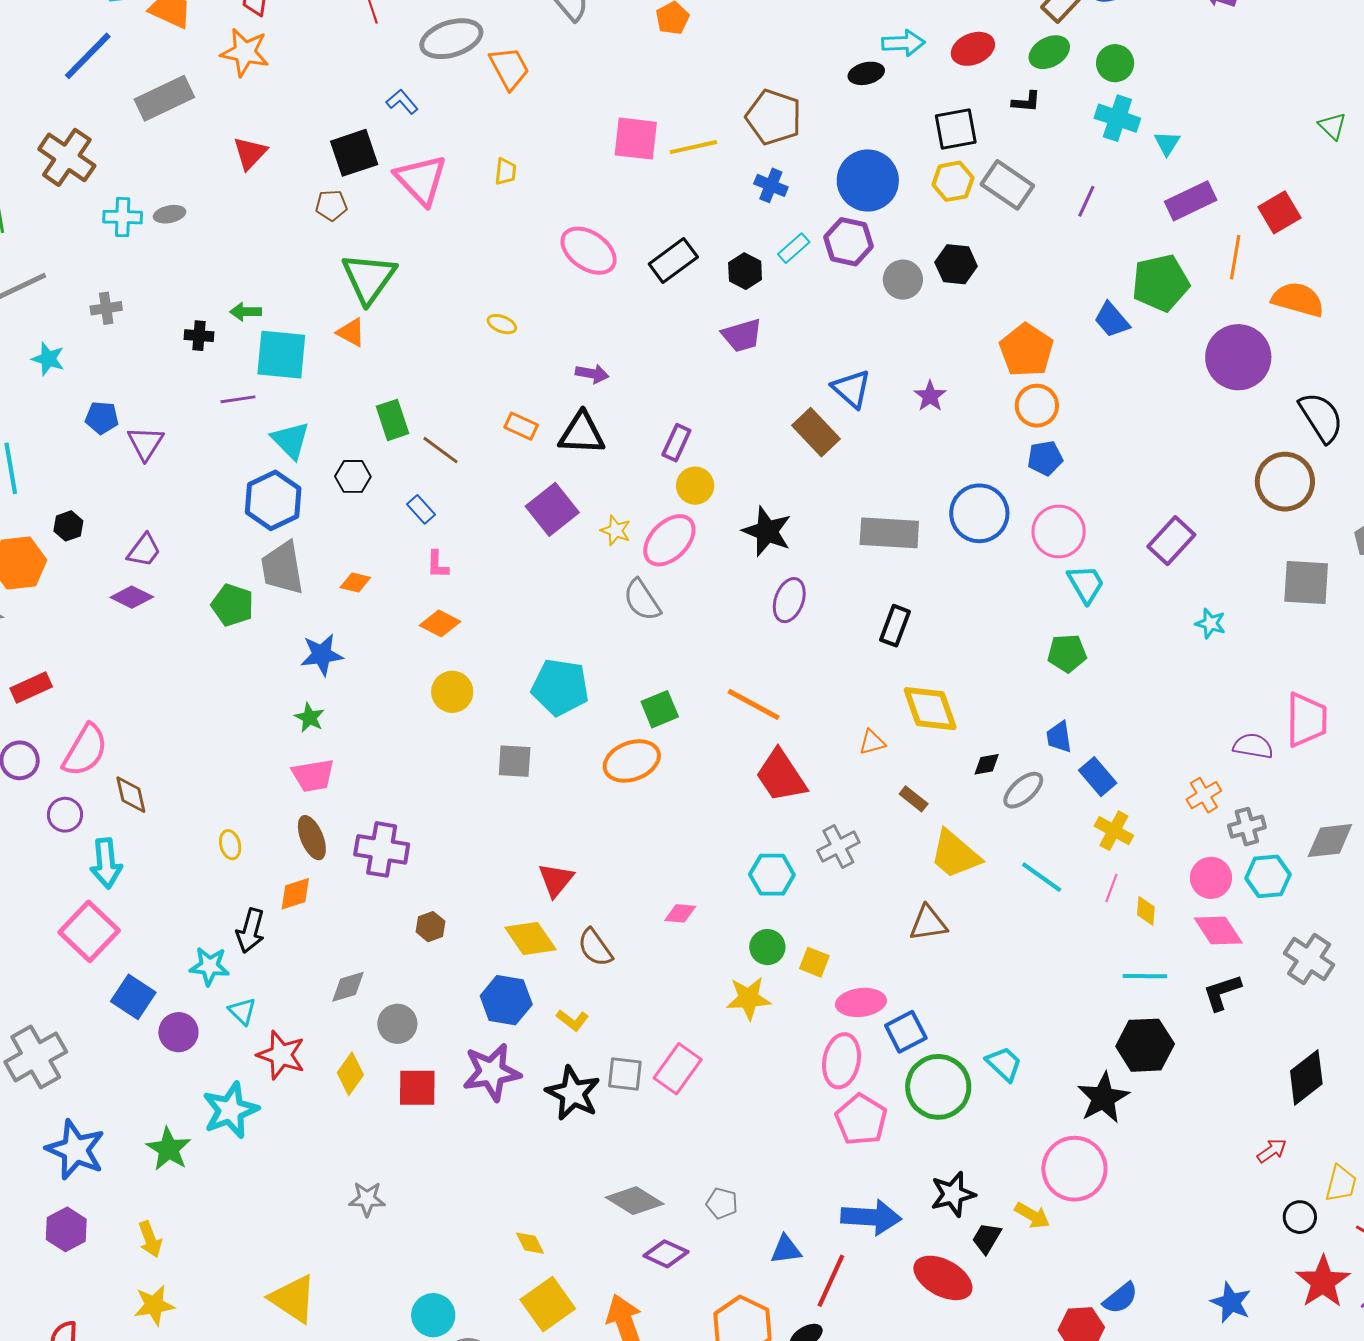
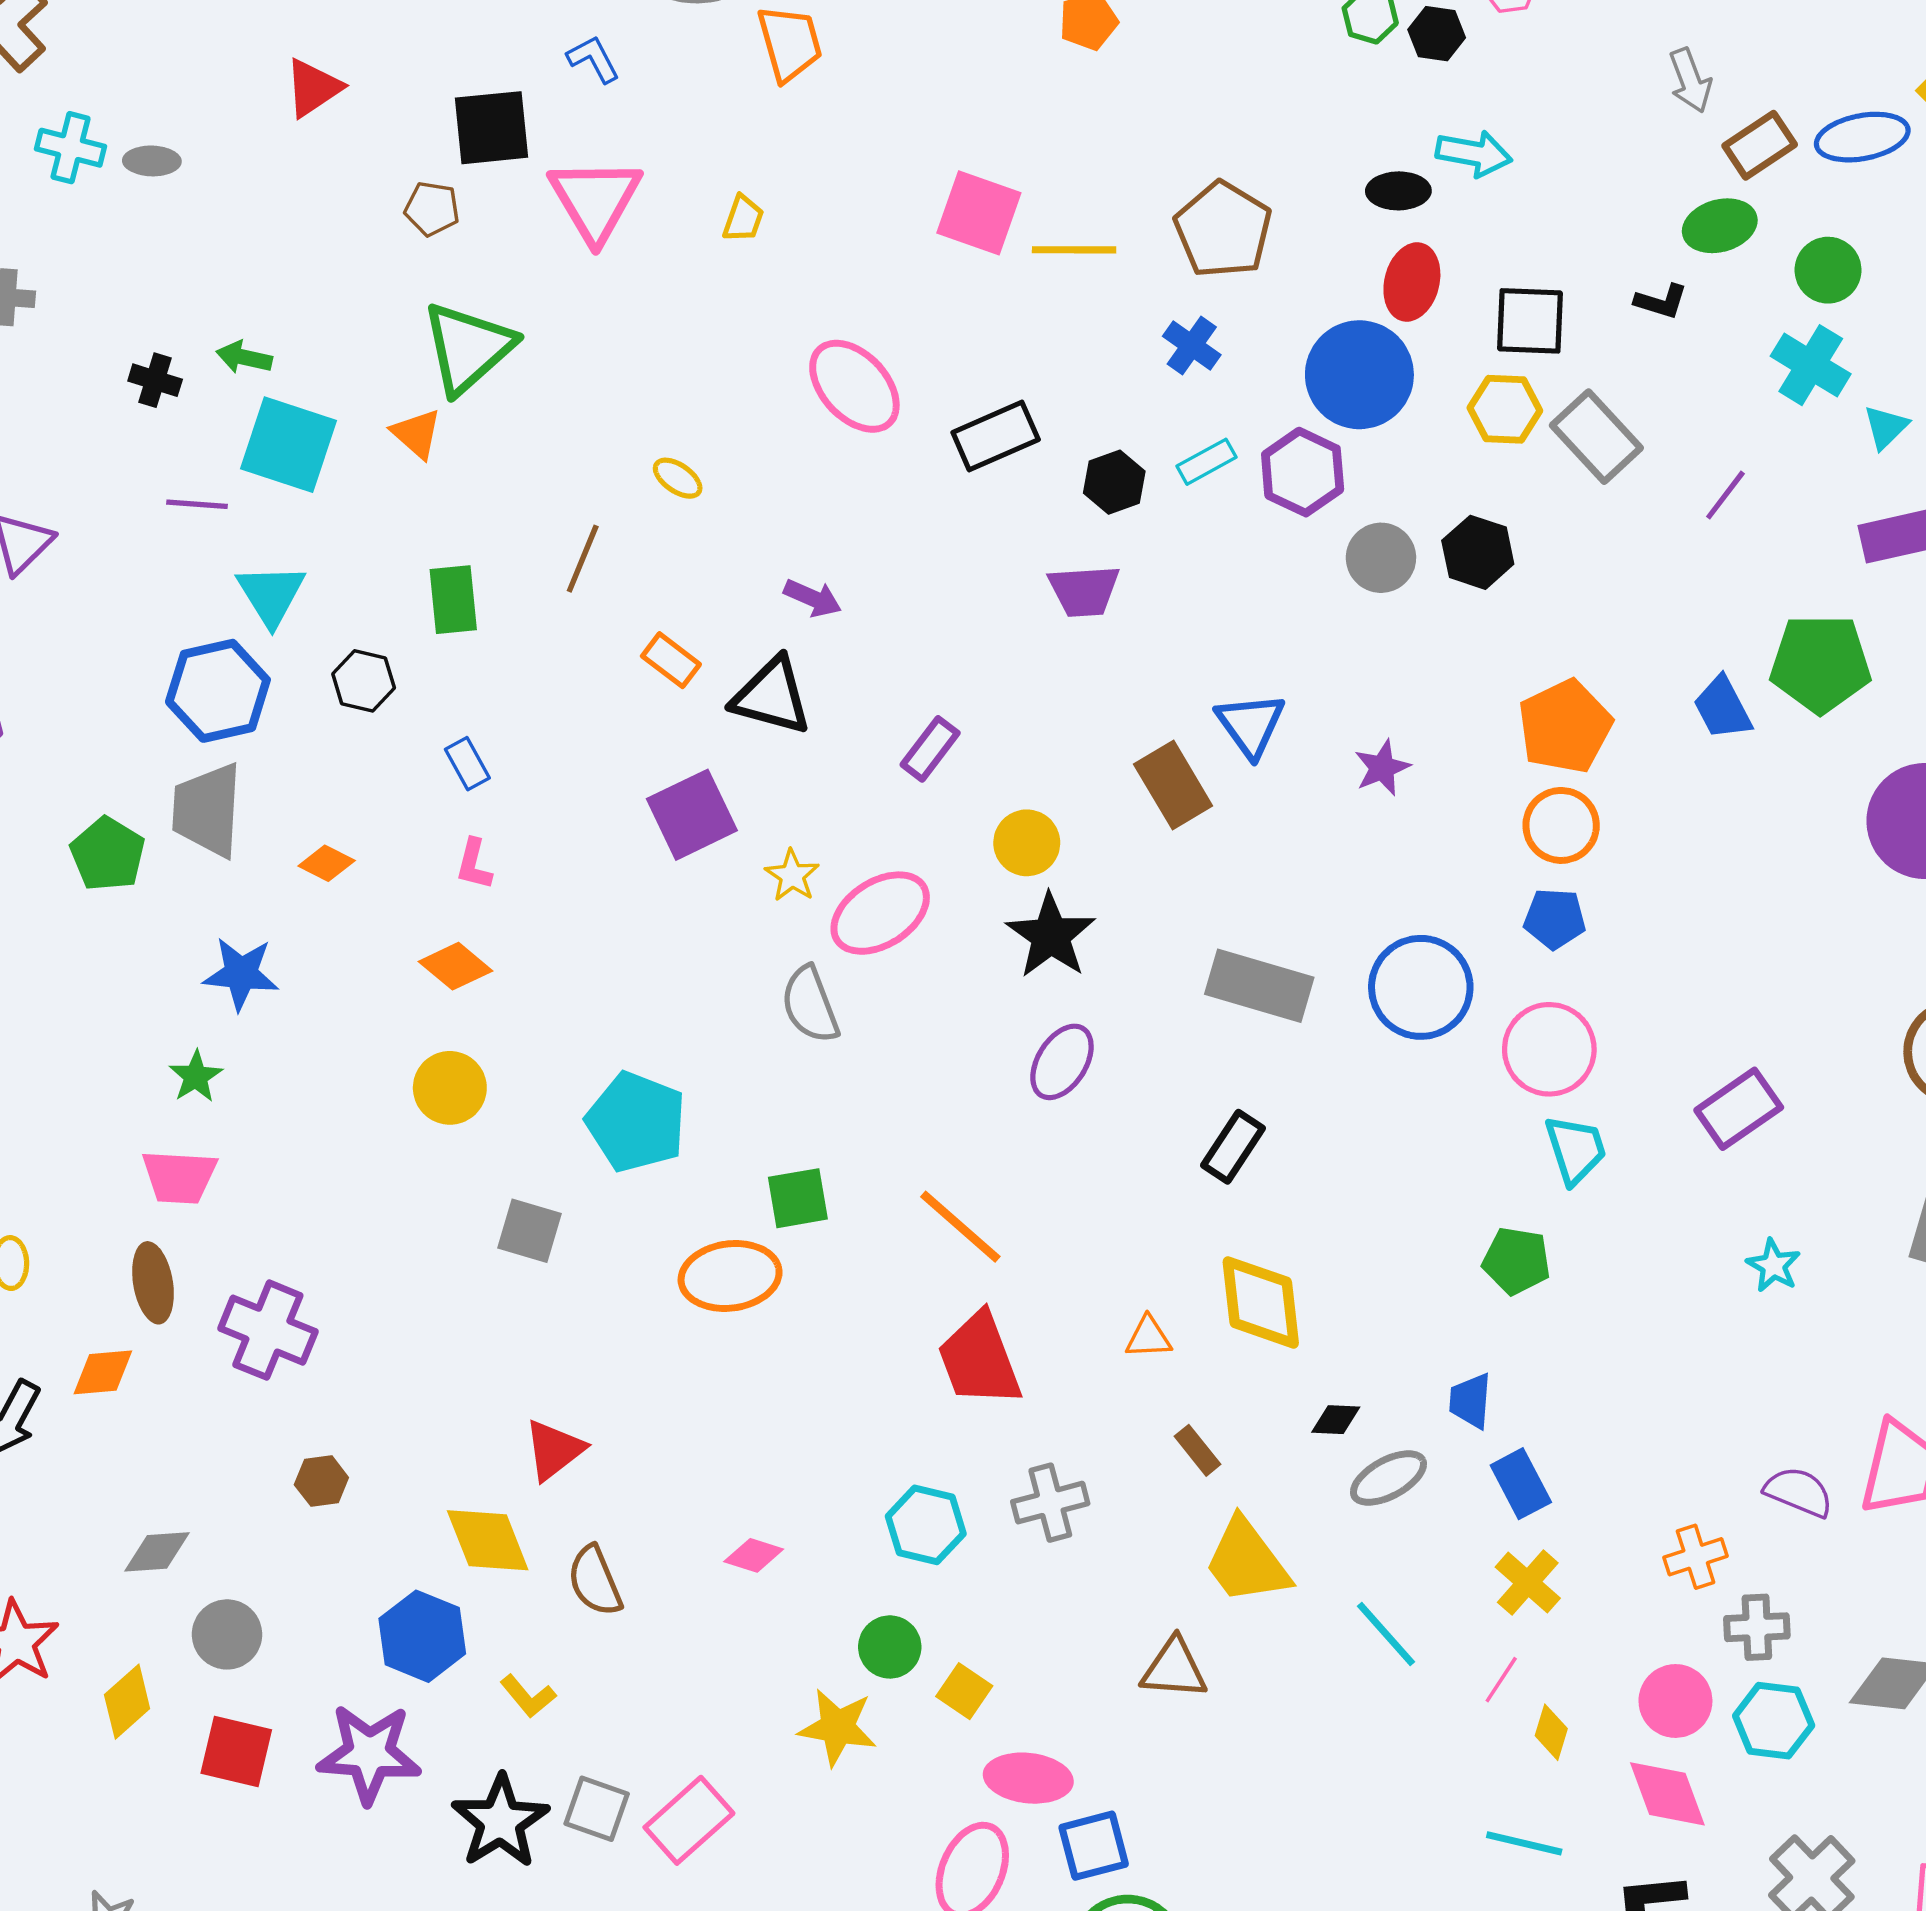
red ellipse: (973, 49) -> (1412, 282), moved, turned -66
brown line: (440, 450) -> (583, 559), moved, turned 63
yellow circle: (695, 486) -> (1027, 843), moved

